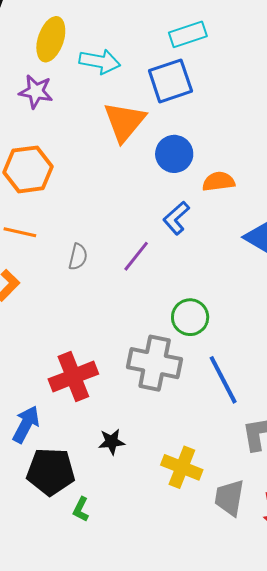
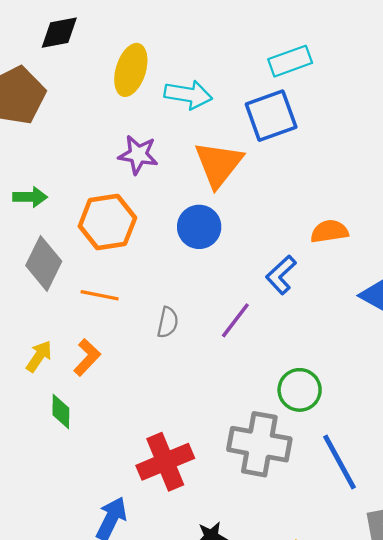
purple star: (36, 92) -> (138, 155), moved
blue circle: (174, 154) -> (199, 227), moved

